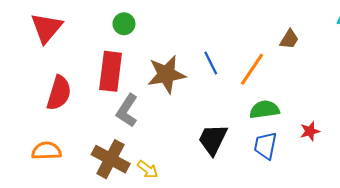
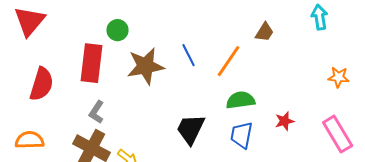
green circle: (124, 24) -> (118, 30), moved
gray L-shape: (127, 111) -> (97, 112), moved, size x0.7

